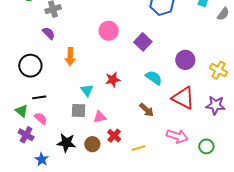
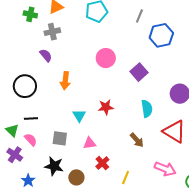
cyan semicircle: (154, 78) -> (147, 109), turned 42
gray square: (79, 111) -> (60, 138), moved
brown circle: (92, 144) -> (76, 177), moved
yellow line: (138, 148) -> (126, 177), turned -56

